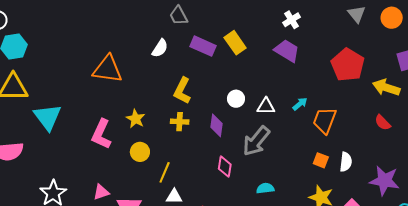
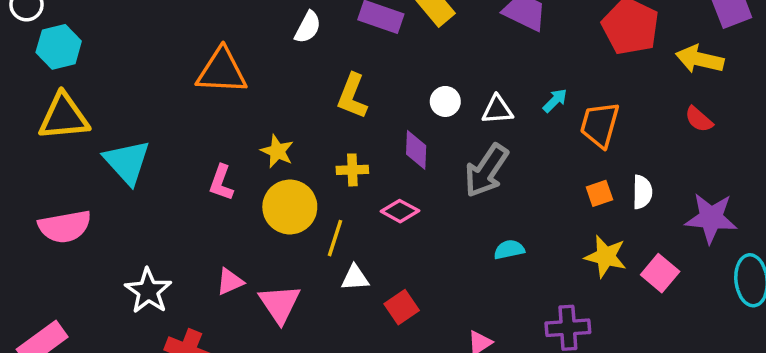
yellow cross: (180, 122) -> (352, 170), moved
pink L-shape: (101, 134) -> (221, 183), size x0.7
yellow circle: (140, 152) -> (290, 207), size x1.6
orange square: (321, 160) -> (599, 193), turned -35
pink diamond: (225, 167) -> (400, 211), moved, turned -65

